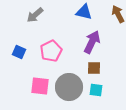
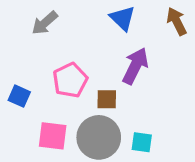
blue triangle: (84, 12) -> (123, 18), turned 30
blue square: (19, 52) -> (19, 96), moved
brown square: (94, 68) -> (107, 99), moved

